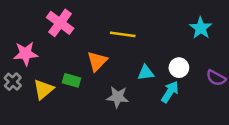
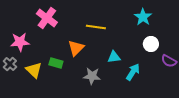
cyan star: (201, 28) -> (143, 17), moved
white circle: (179, 68) -> (151, 44), moved
yellow triangle: (43, 89) -> (34, 70), turned -36

